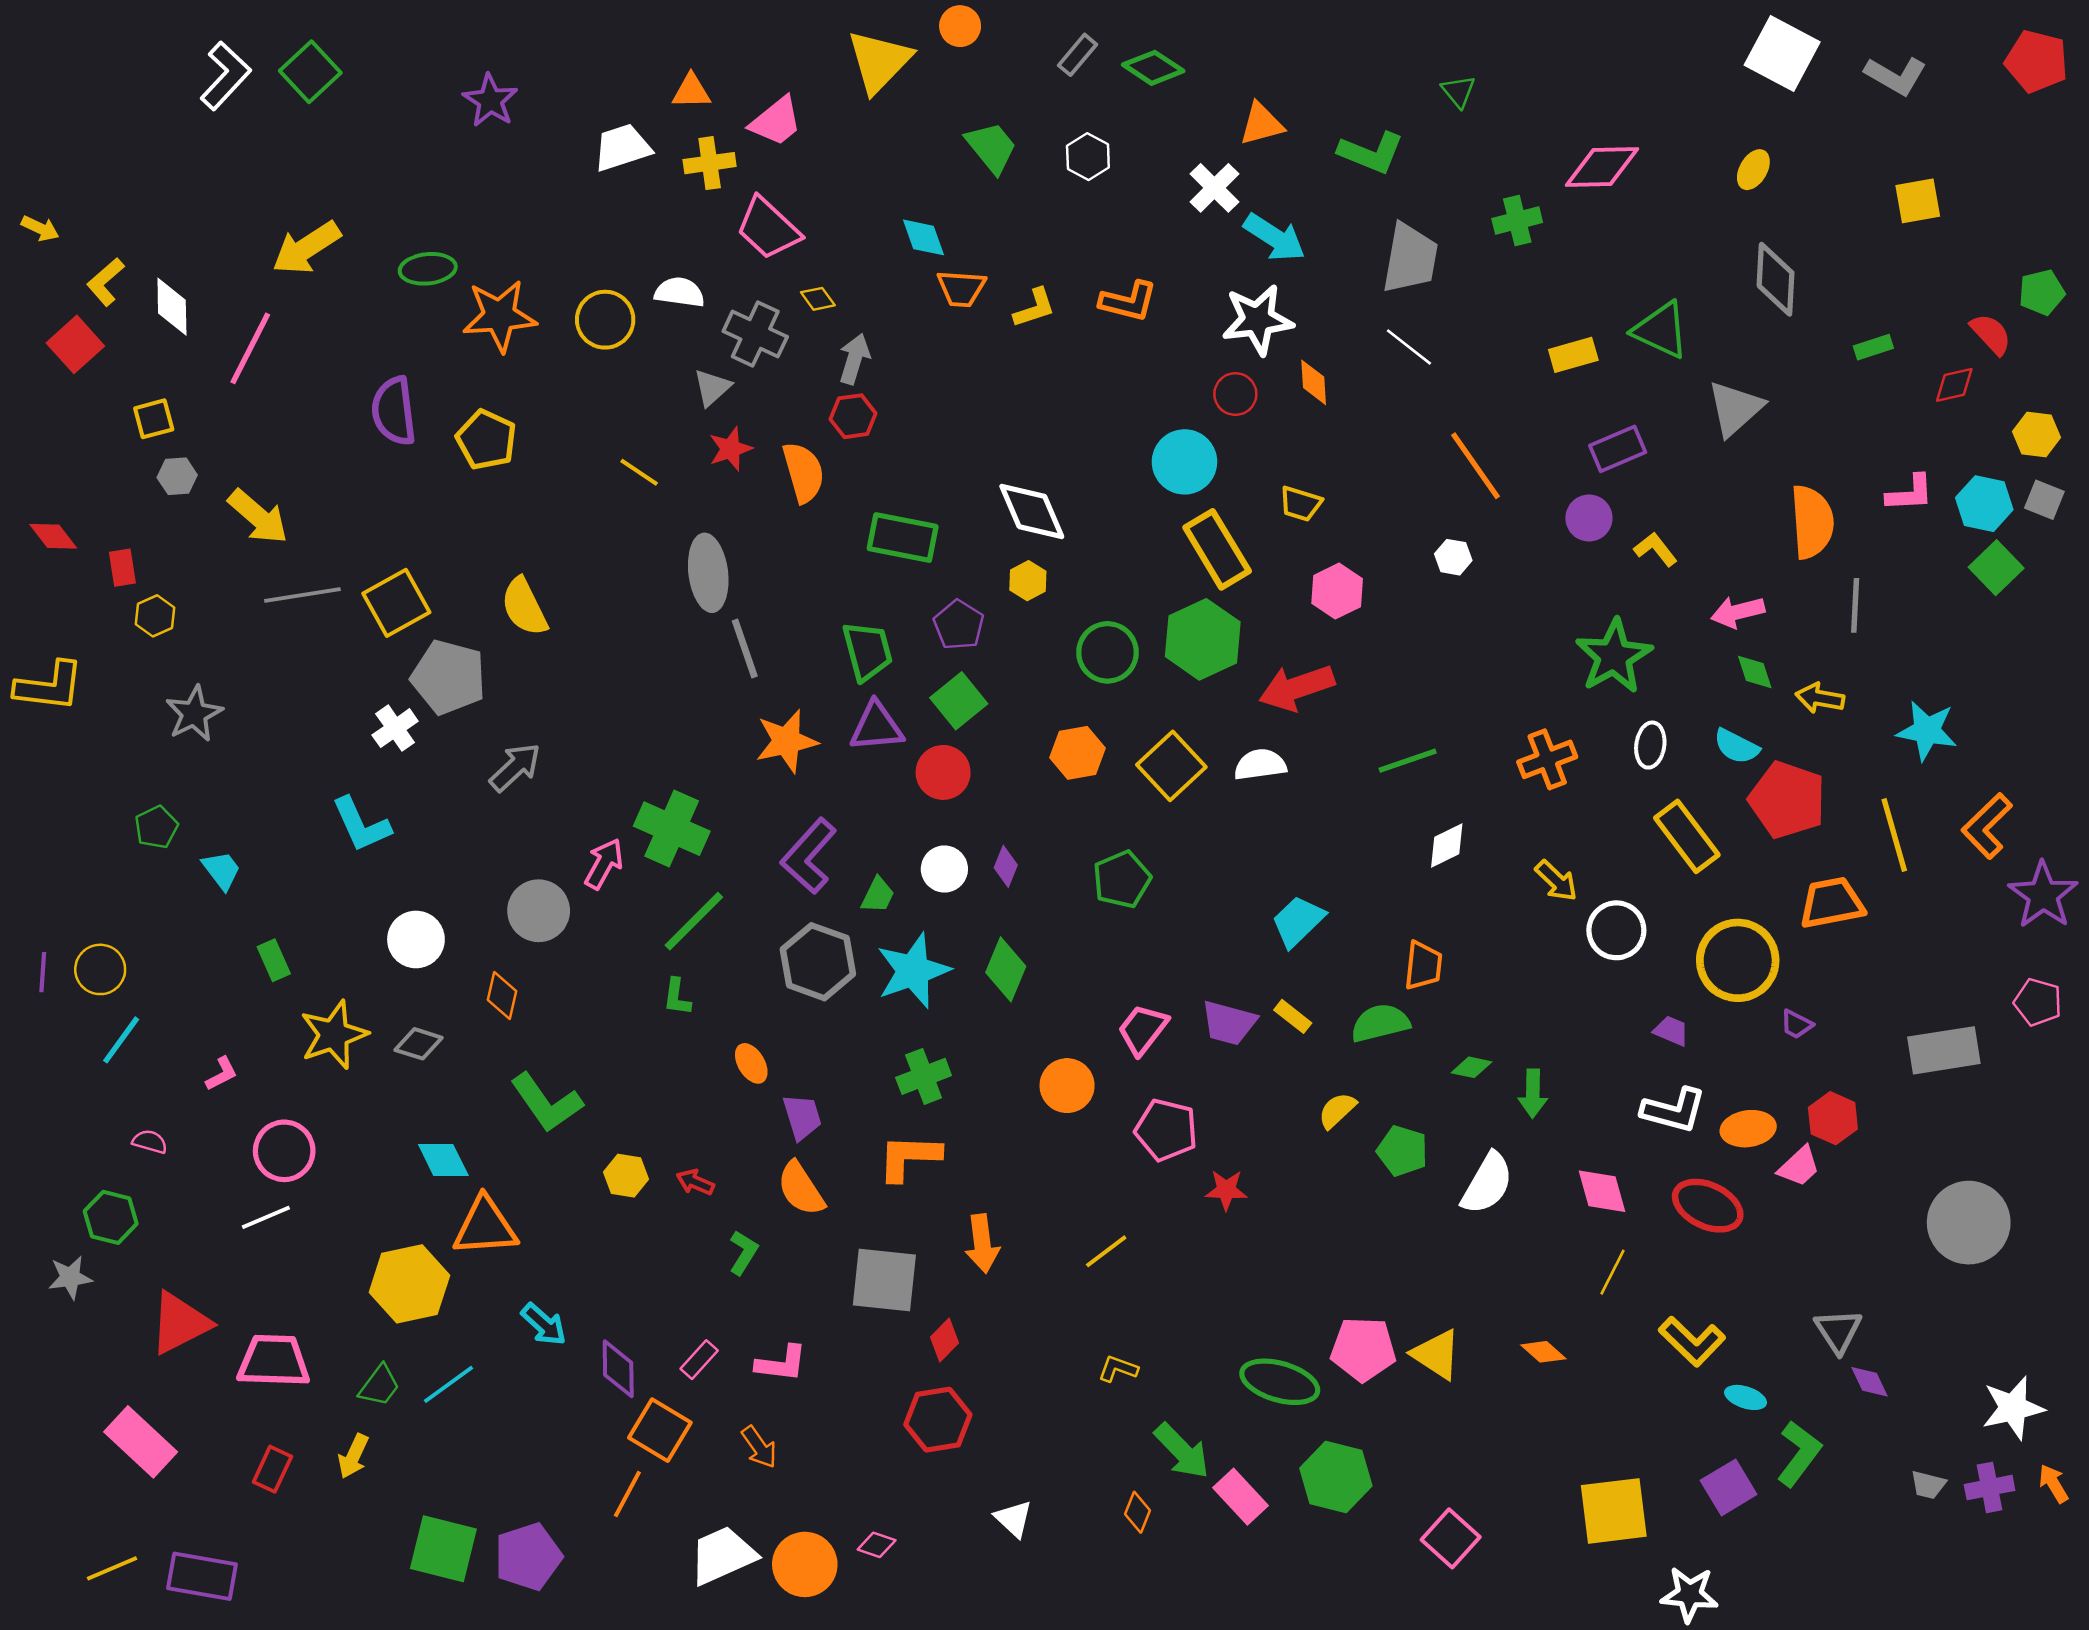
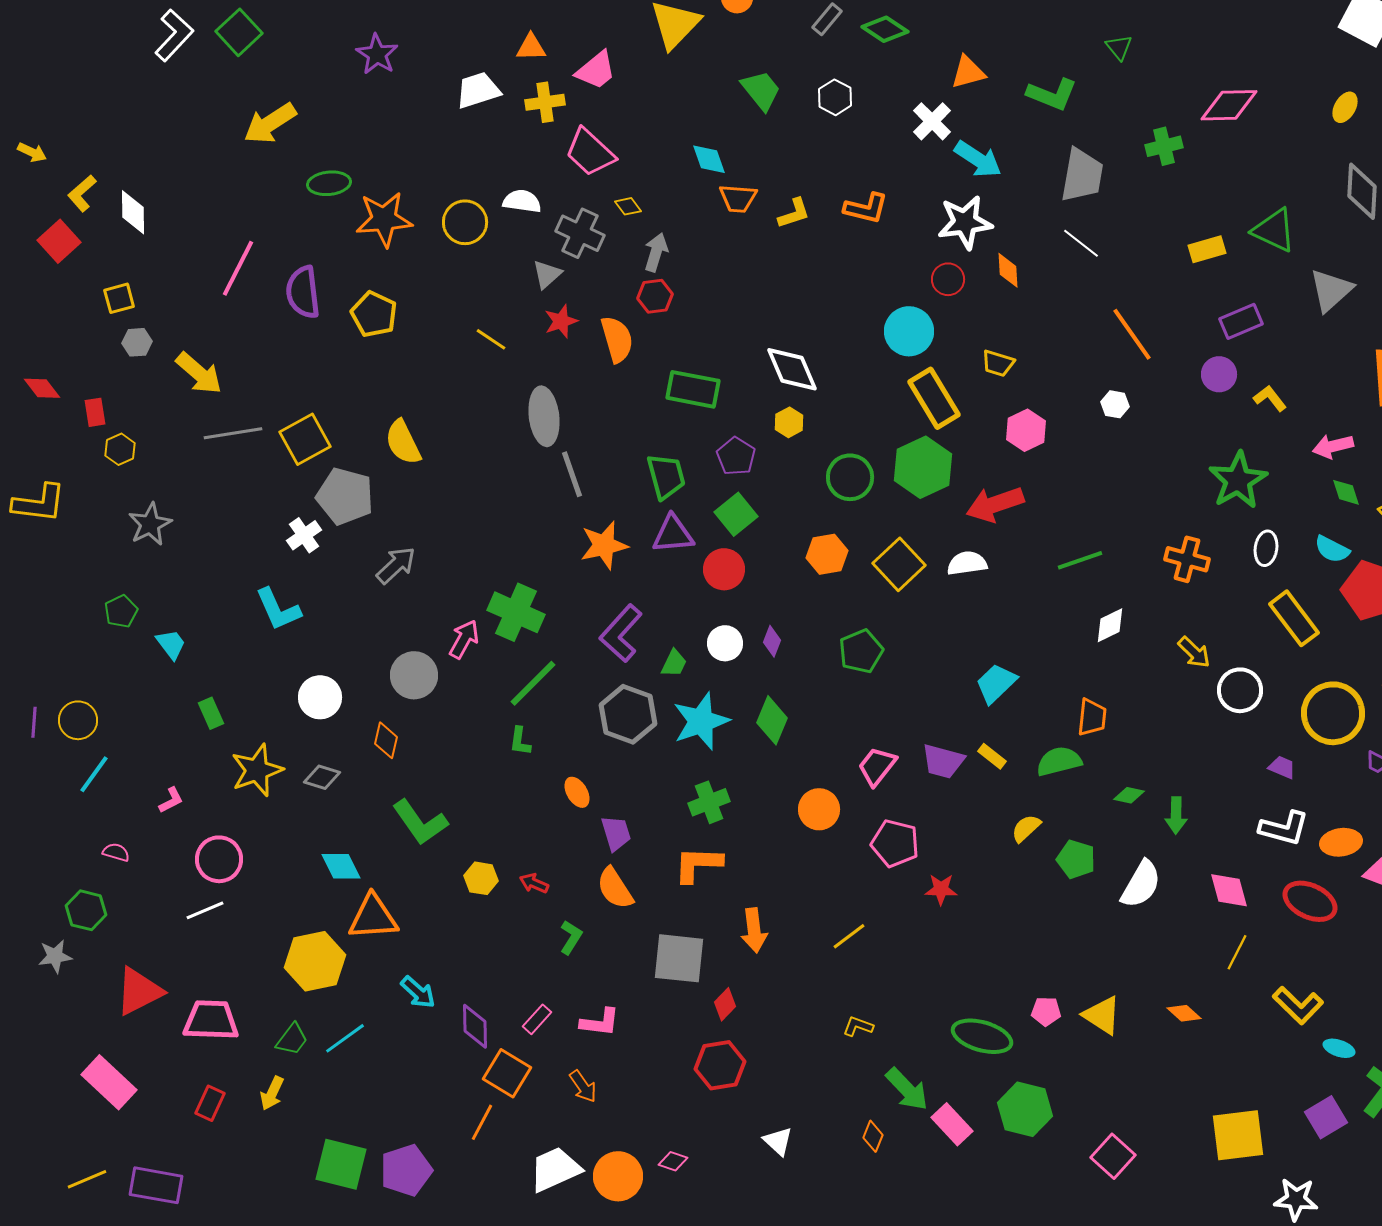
yellow arrow: (306, 248) -> (270, 123), moved
pink line: (250, 348) -> (238, 268), moved
orange cross: (1547, 759) -> (1187, 559), turned 36
pink pentagon: (1363, 1349) -> (1046, 1011), size x0.6

